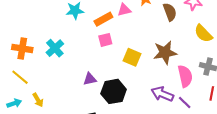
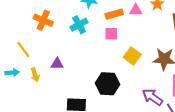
orange cross: (22, 48) -> (43, 20), moved
cyan cross: (55, 48) -> (79, 25), moved
purple triangle: (90, 79) -> (57, 64), moved

